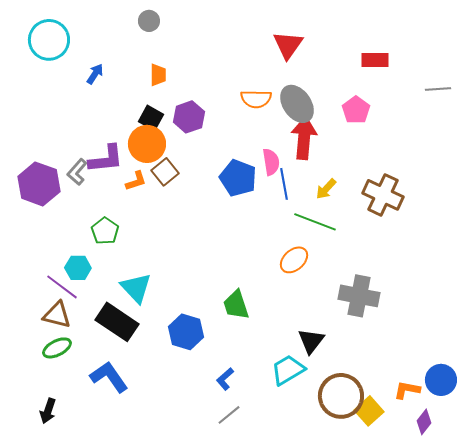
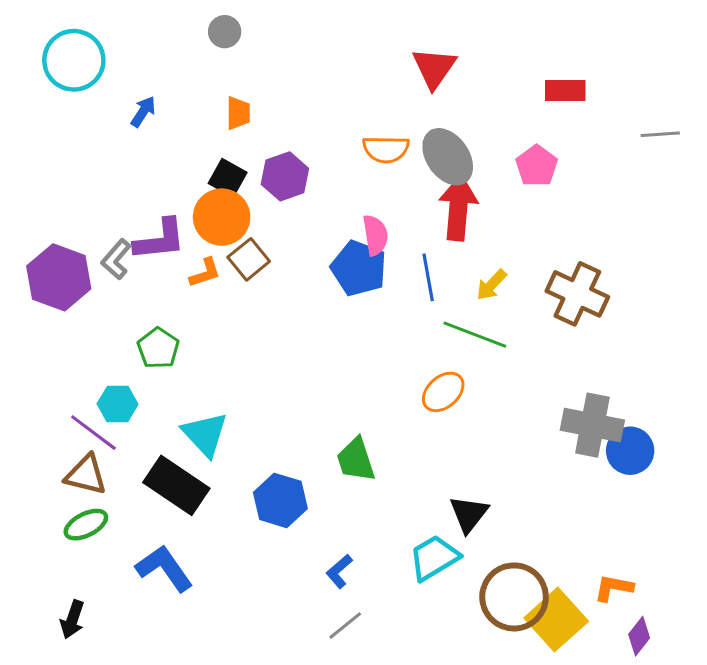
pink semicircle: (271, 162) -> (375, 235), moved
gray cross: (359, 296) -> (592, 425), moved
blue circle: (441, 380) -> (630, 451), moved
yellow square: (369, 411) -> (556, 620), size x1.4

